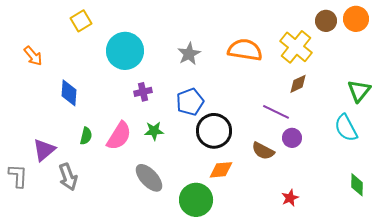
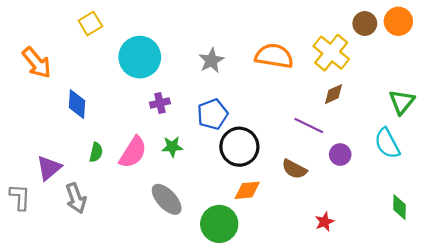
orange arrow: (33, 56) -> (37, 63), size x1.4
purple circle: (292, 138) -> (340, 155), moved

